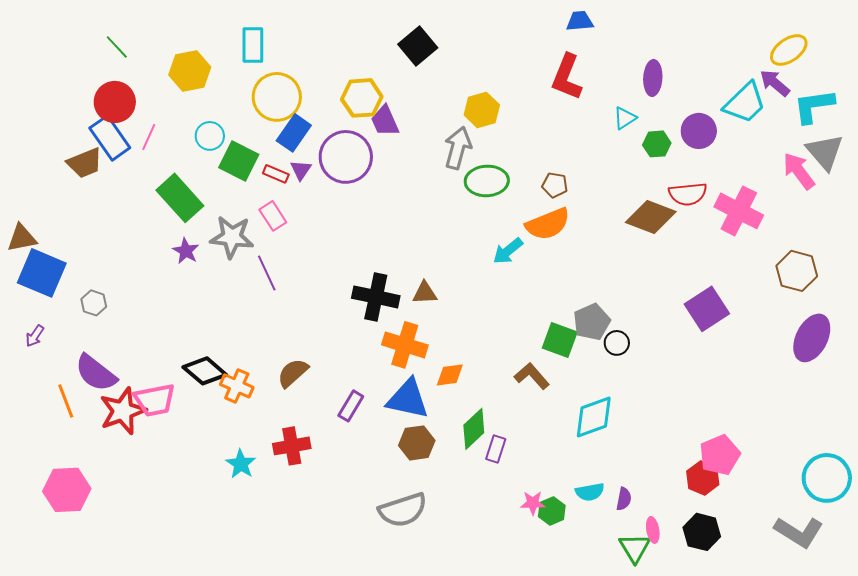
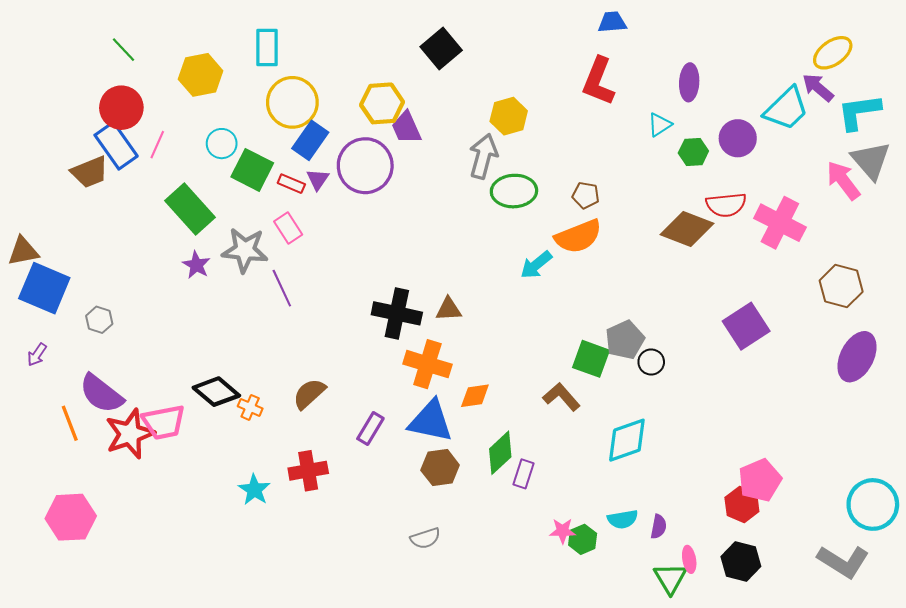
orange cross: (237, 386) -> (250, 407), size x0.7
gray semicircle: (403, 510) -> (425, 538), size x0.6

